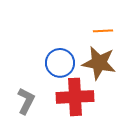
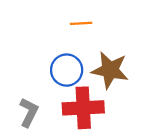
orange line: (103, 31) -> (81, 23), moved

